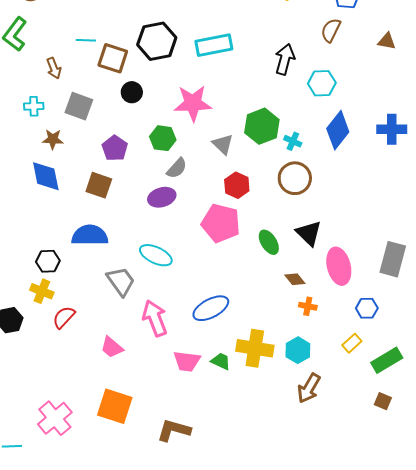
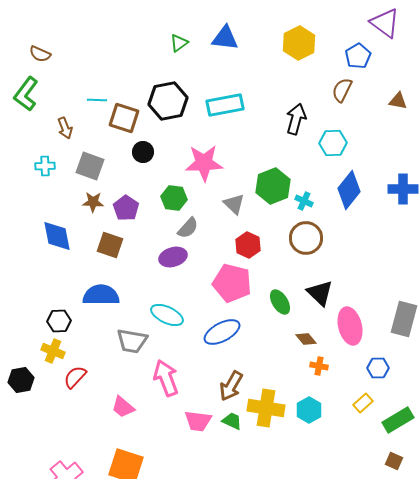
brown star: (53, 139) -> (93, 202), moved
gray trapezoid: (121, 281) -> (132, 341), turned 136
blue ellipse: (211, 308) -> (222, 332), moved
brown arrow: (309, 388) -> (231, 386), moved

